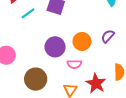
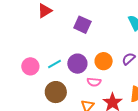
cyan line: (28, 13) -> (54, 64), moved

